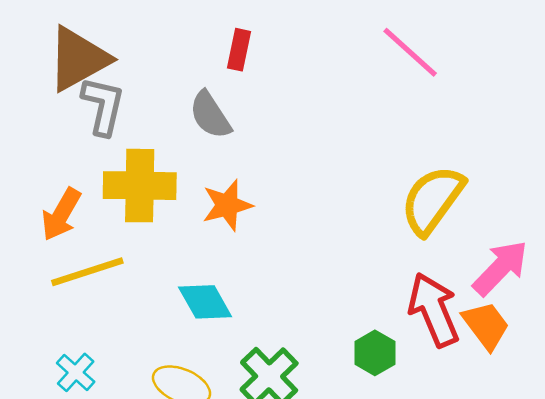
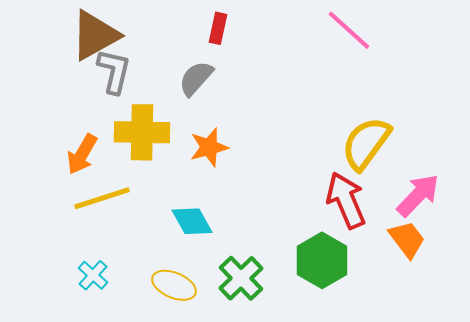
gray semicircle: (210, 115) -> (196, 78), turned 75
red arrow: (434, 310) -> (346, 200), moved
green hexagon: (375, 353) -> (322, 260), size x1.6

